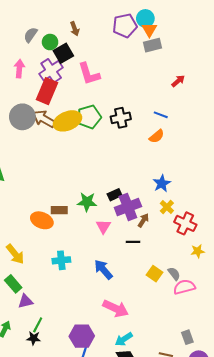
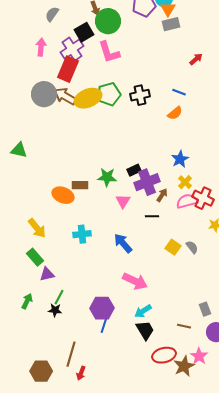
green circle: (50, 42) -> (108, 21), moved, size x1.6
pink semicircle: (184, 287) -> (187, 201), moved

